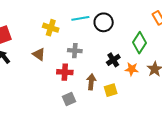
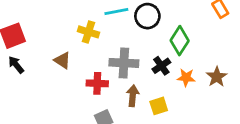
yellow cross: (51, 28) -> (88, 32), moved
green diamond: (140, 43) -> (180, 41), moved
gray cross: (75, 51) -> (124, 63), moved, size x1.5

